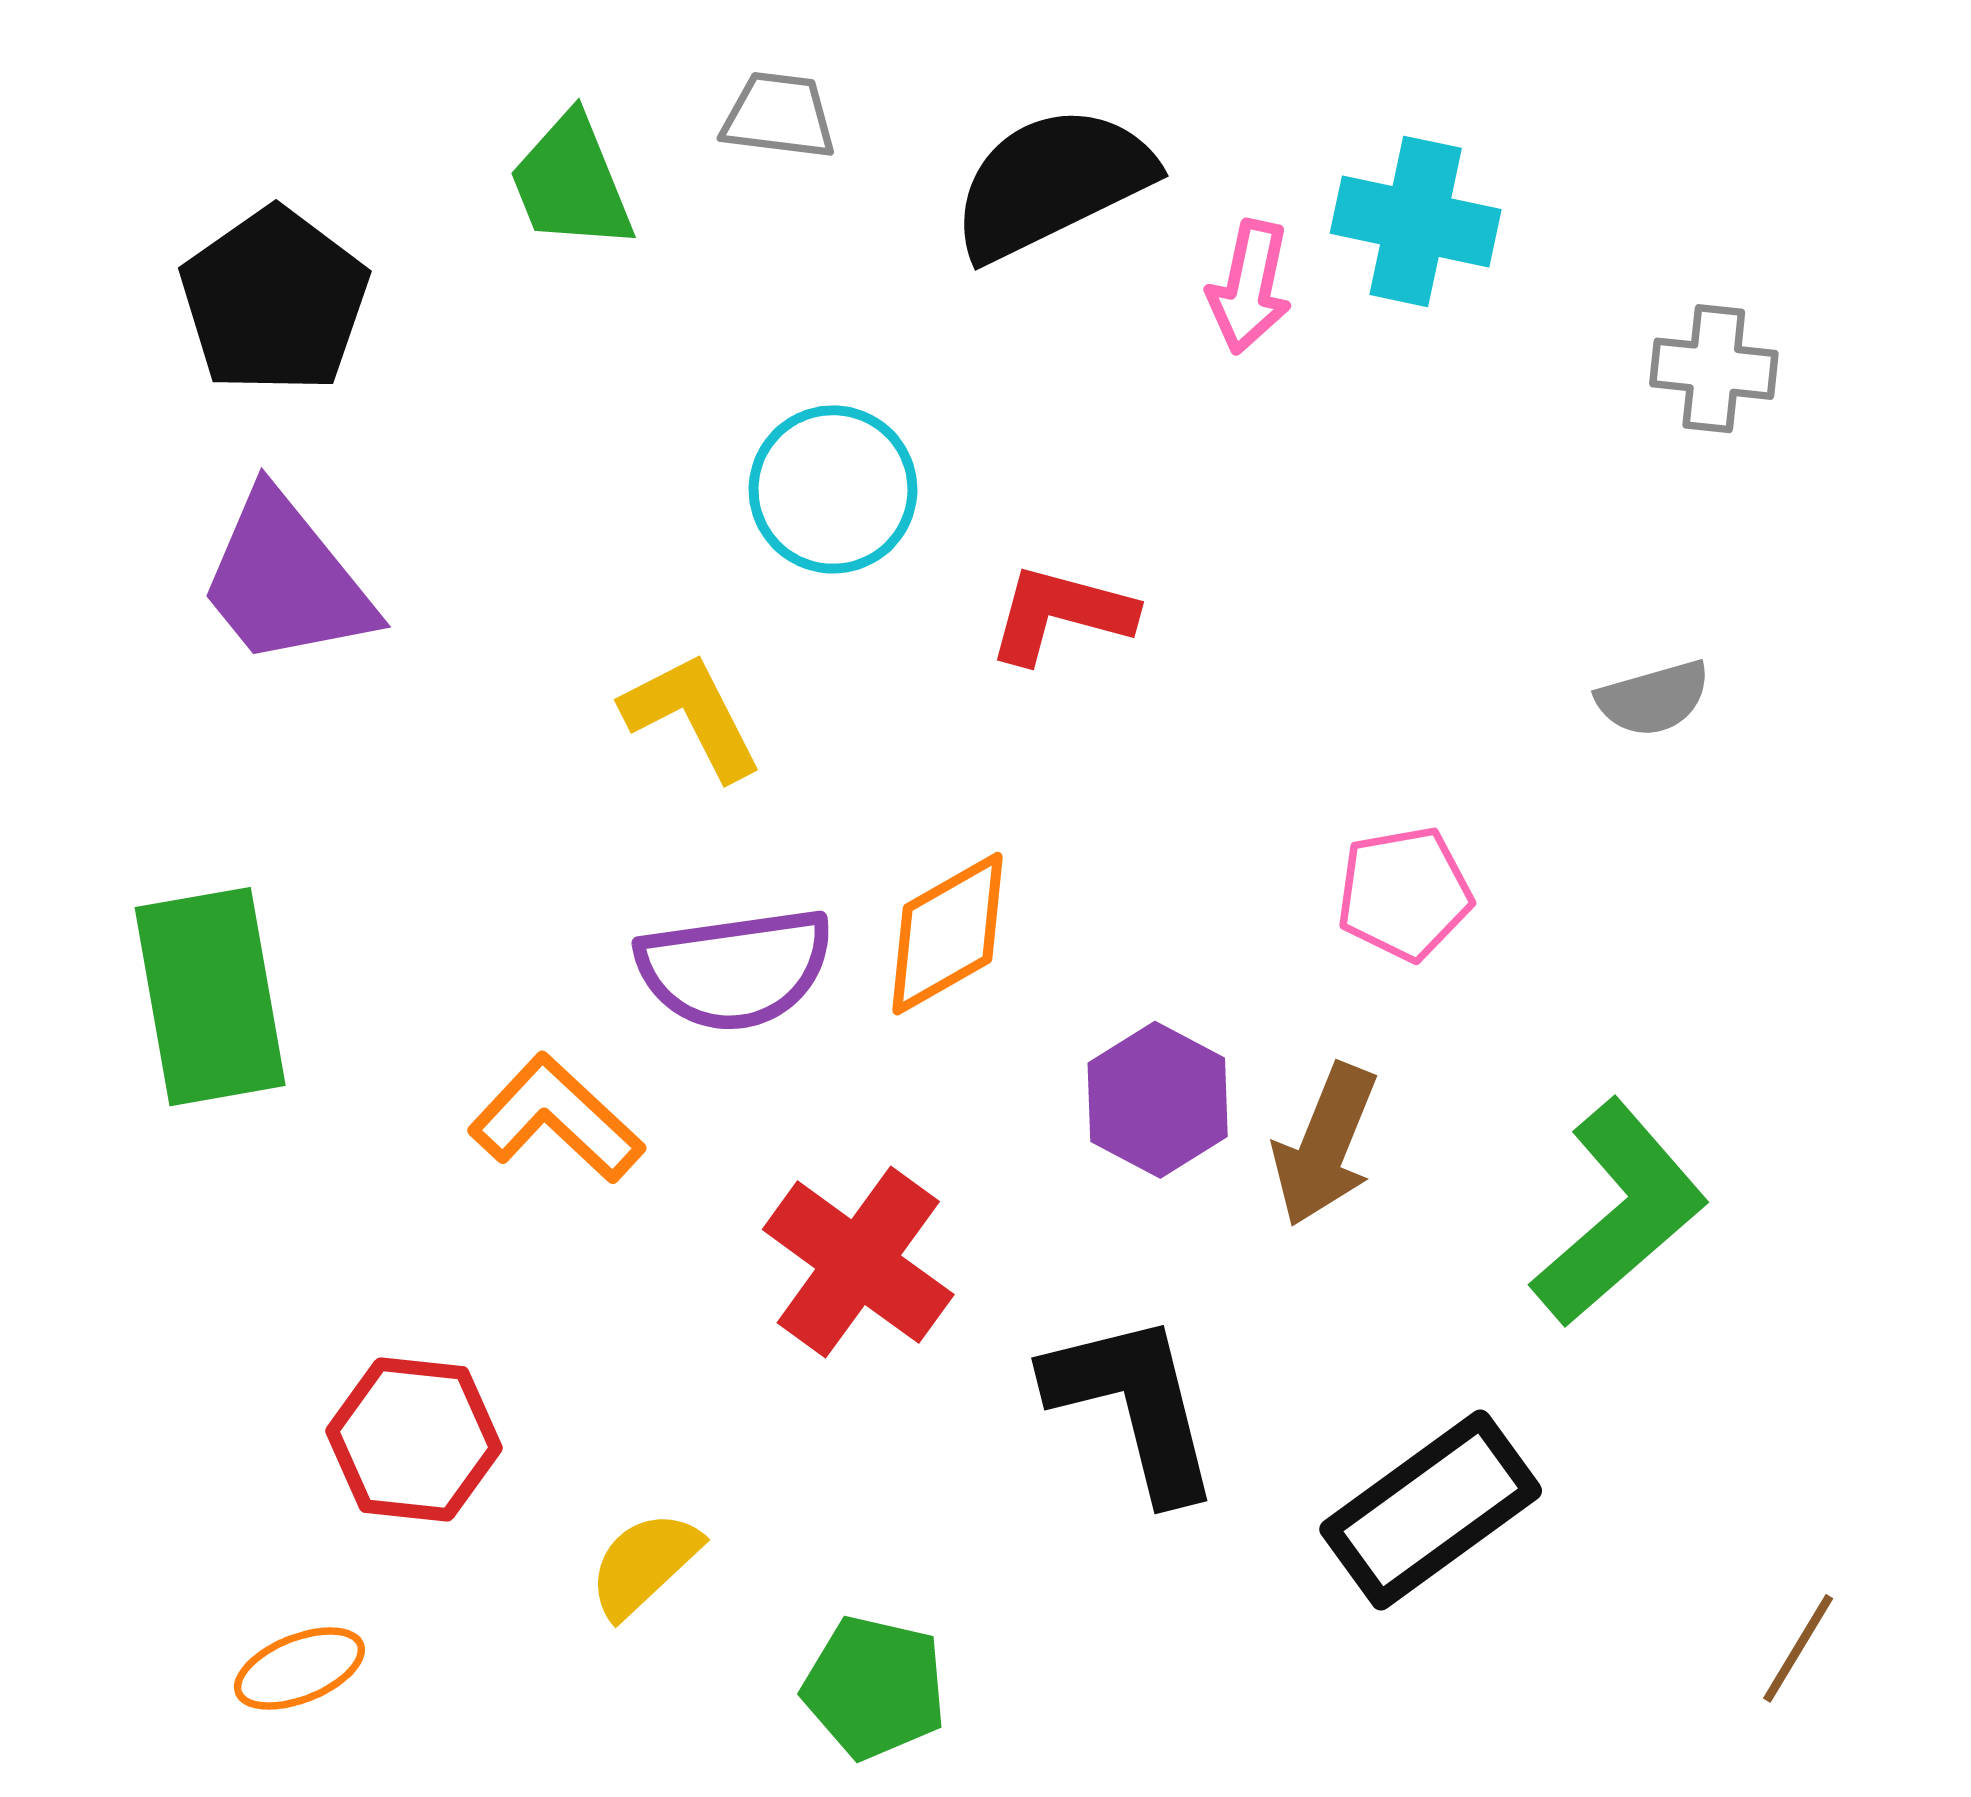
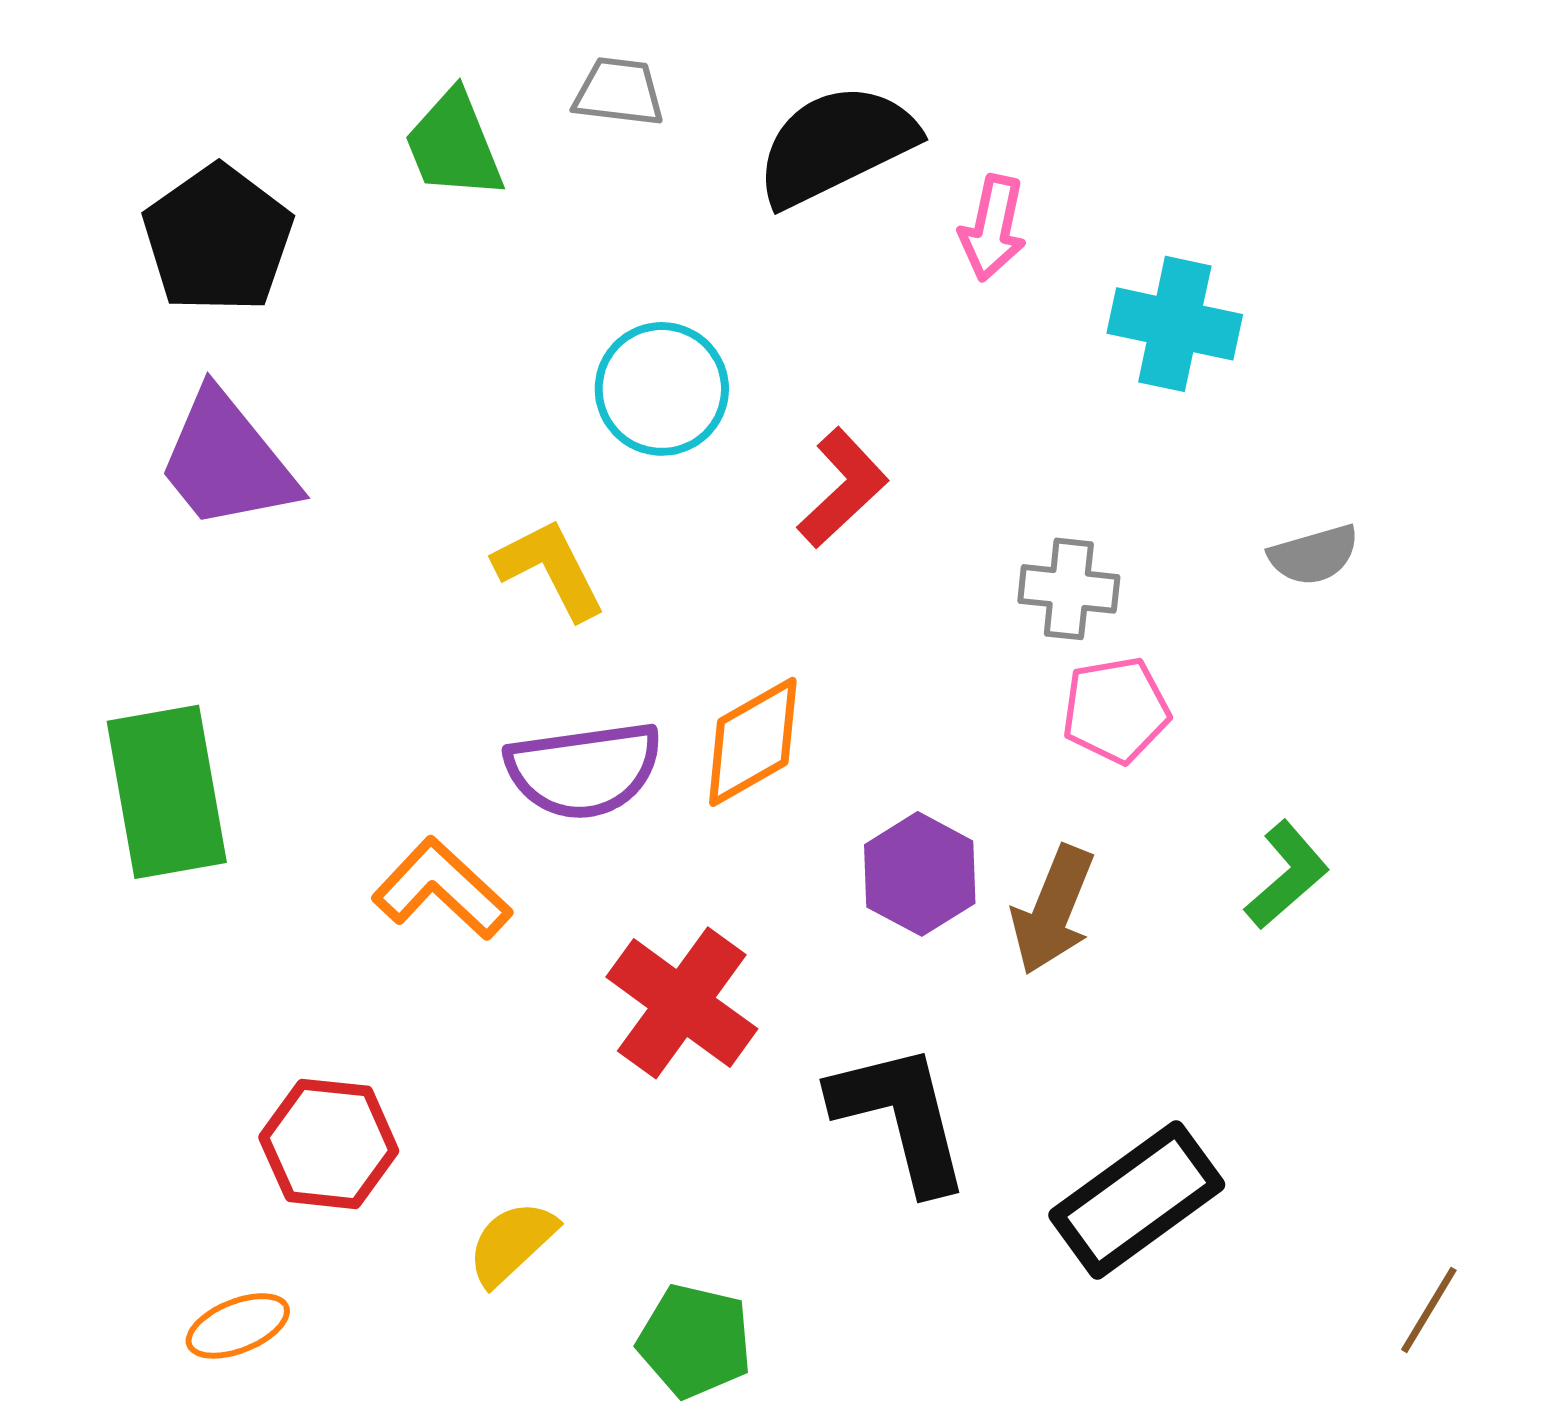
cyan cross: (1416, 221) -> (1175, 324), moved
gray cross: (1714, 369) -> (1069, 589), moved
red L-shape: (1061, 614) -> (843, 488), turned 122
green L-shape: (1619, 1213) -> (1287, 875), moved, size x0.6

